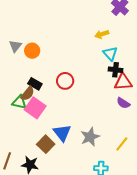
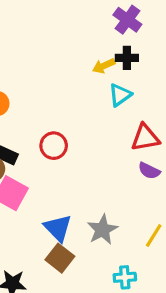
cyan triangle: (110, 54) -> (120, 95), turned 42
black cross: (116, 70) -> (127, 58), moved
brown square: (46, 144) -> (60, 258), moved

